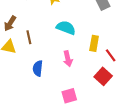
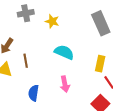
yellow rectangle: (94, 43) -> (100, 64), moved

